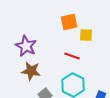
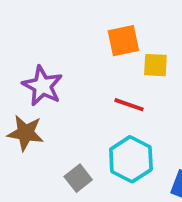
brown star: (31, 71) -> (25, 133), moved

